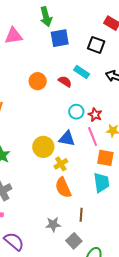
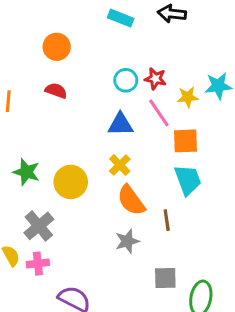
red semicircle: (65, 81) -> (56, 91), moved
yellow circle: (43, 147) -> (71, 182), moved
brown line: (81, 215) -> (167, 220), moved
gray star: (53, 224) -> (127, 241), moved
gray square: (74, 241) -> (165, 278), turned -35

